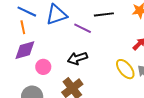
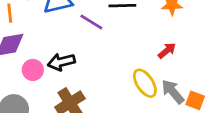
black arrow: (77, 58) -> (61, 62), moved

